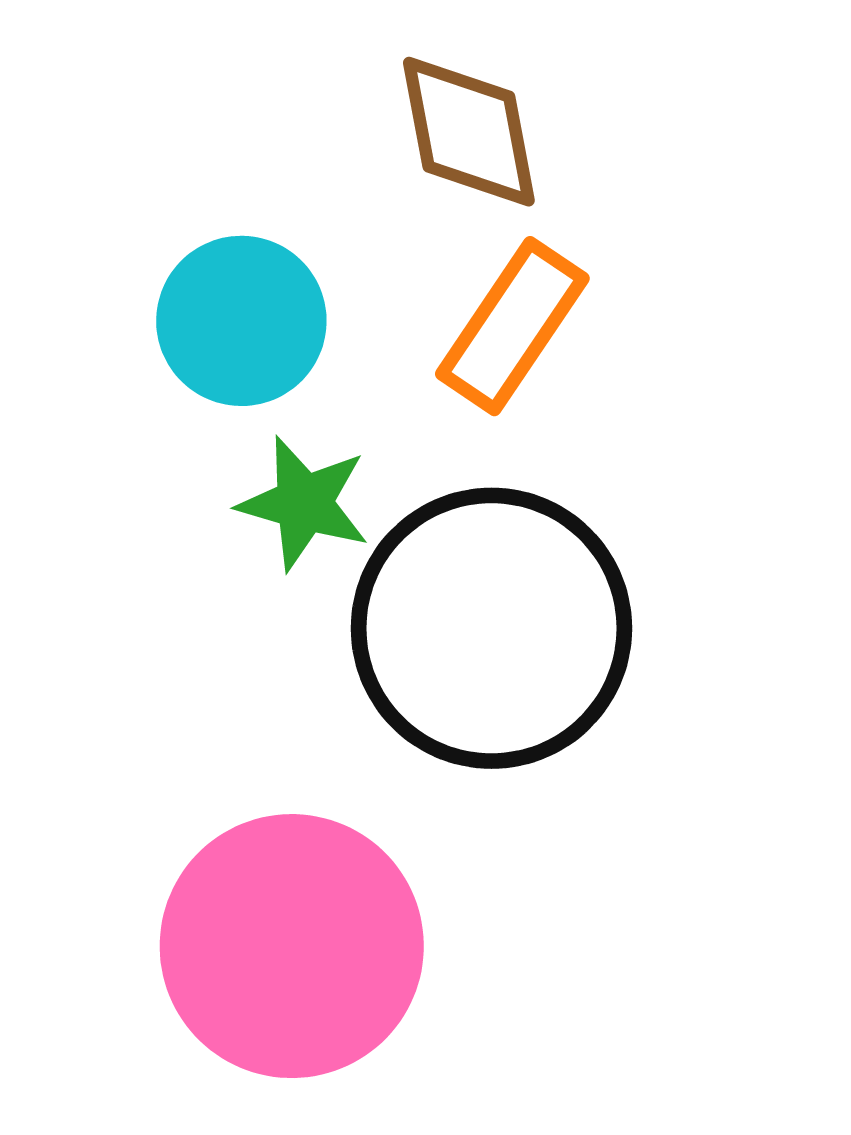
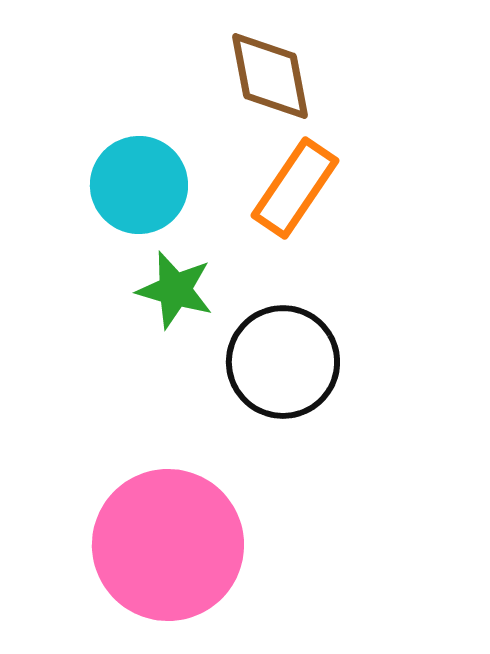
black circle: (491, 628) -> (283, 362), size x0.7

